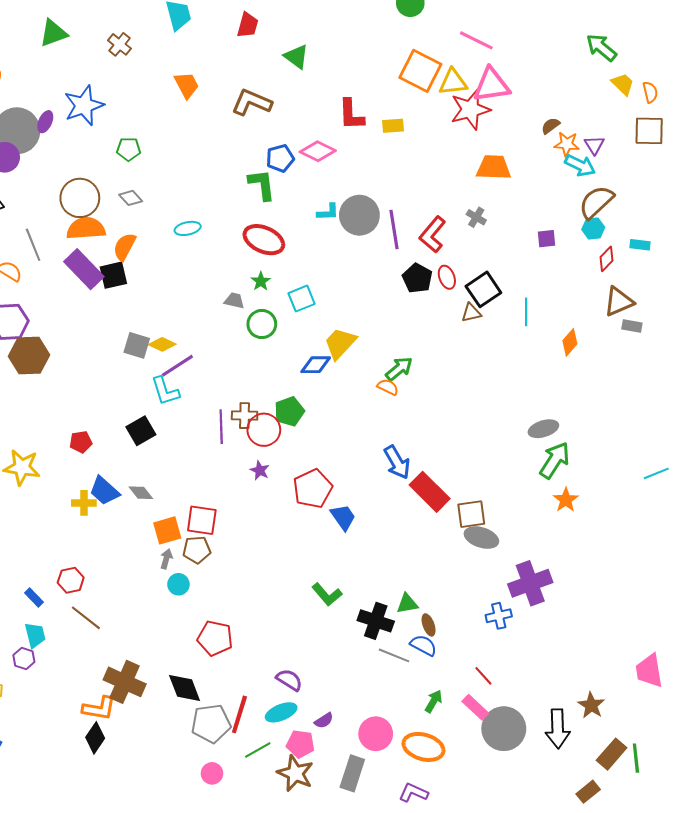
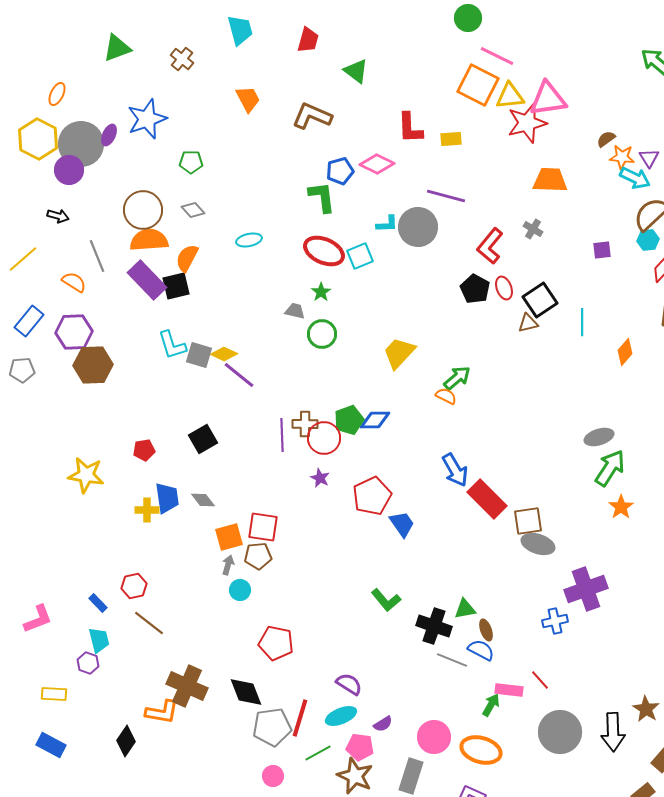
pink line: (476, 40) -> (497, 56), moved
purple line: (394, 229) -> (446, 196), moved, turned -66
cyan square: (301, 299) -> (360, 256), moved
blue diamond: (316, 365) -> (375, 420), moved
purple line: (177, 366) -> (239, 375), turned 72
cyan L-shape: (165, 391) -> (172, 345), moved
blue trapezoid: (104, 491) -> (167, 498), turned -140
pink rectangle: (475, 707) -> (509, 690), moved, turned -36
black diamond: (95, 738) -> (126, 741), moved

